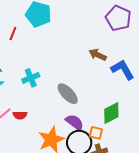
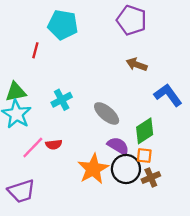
purple pentagon: (118, 18) -> (132, 20), moved
blue L-shape: (123, 70) -> (168, 95), moved
green diamond: (111, 113) -> (145, 131), moved

